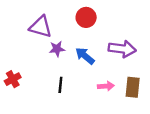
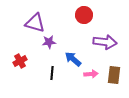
red circle: (86, 17) -> (84, 15), moved
blue arrow: (85, 56) -> (73, 59), moved
red cross: (13, 79) -> (20, 61), moved

